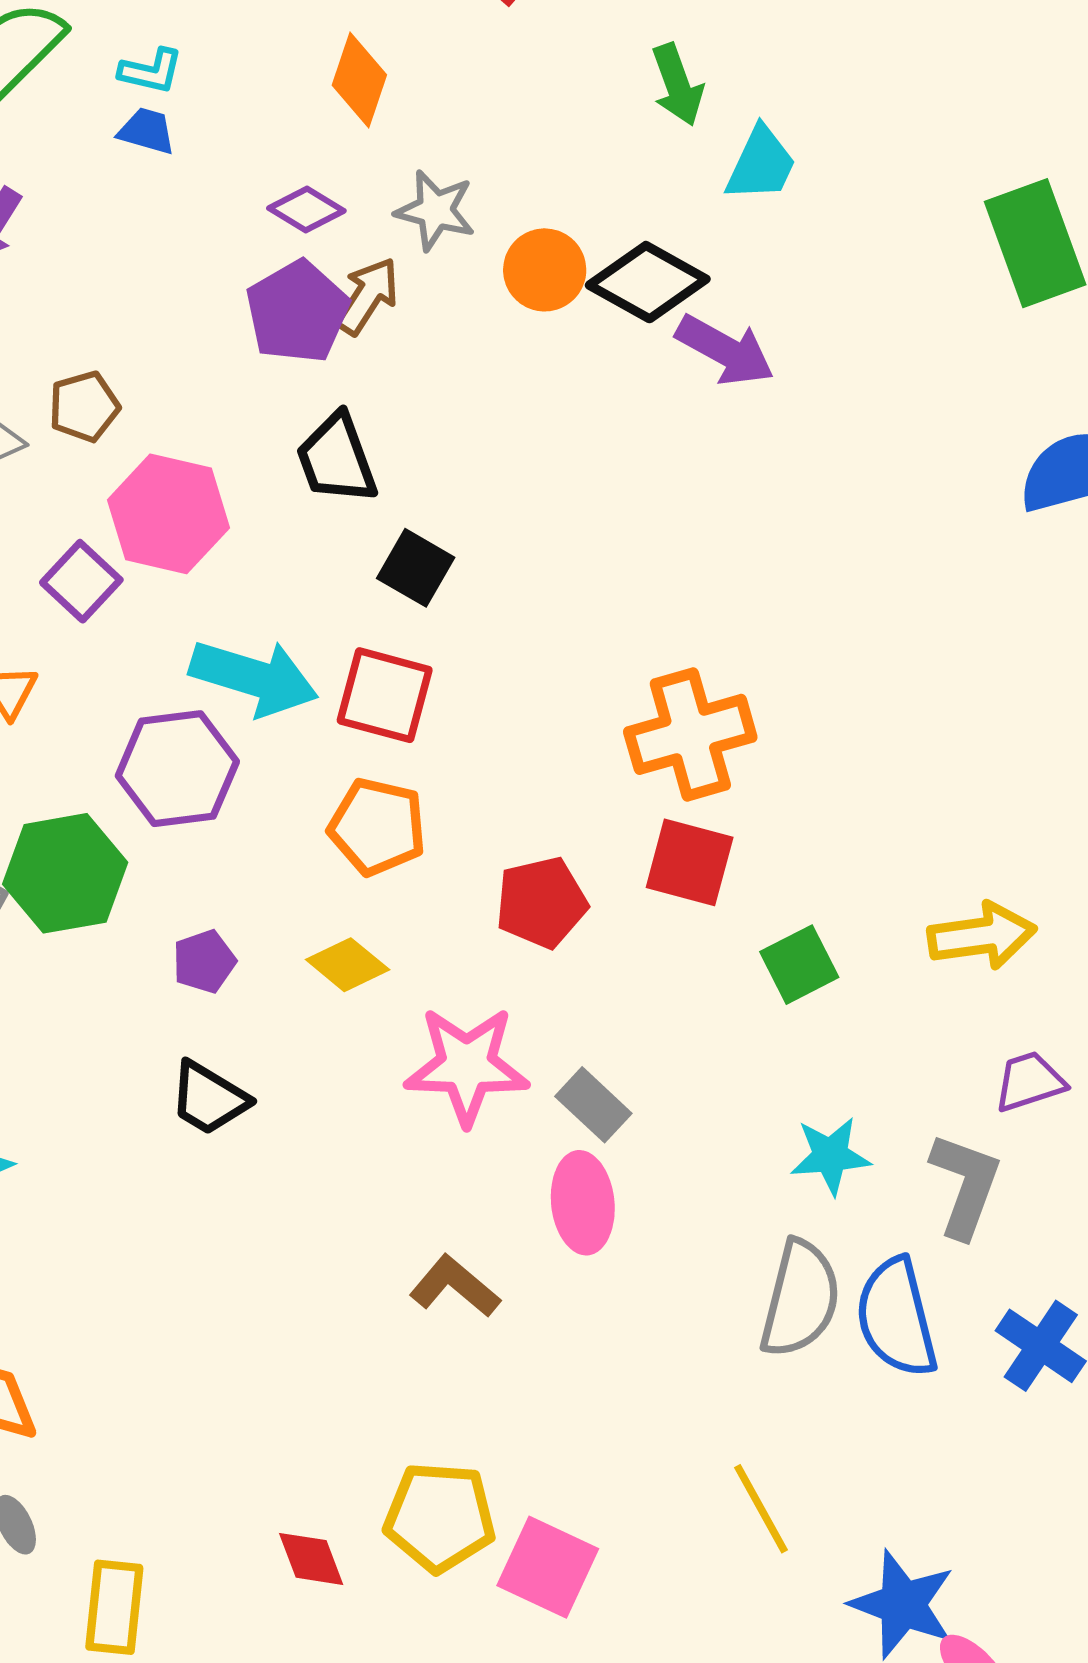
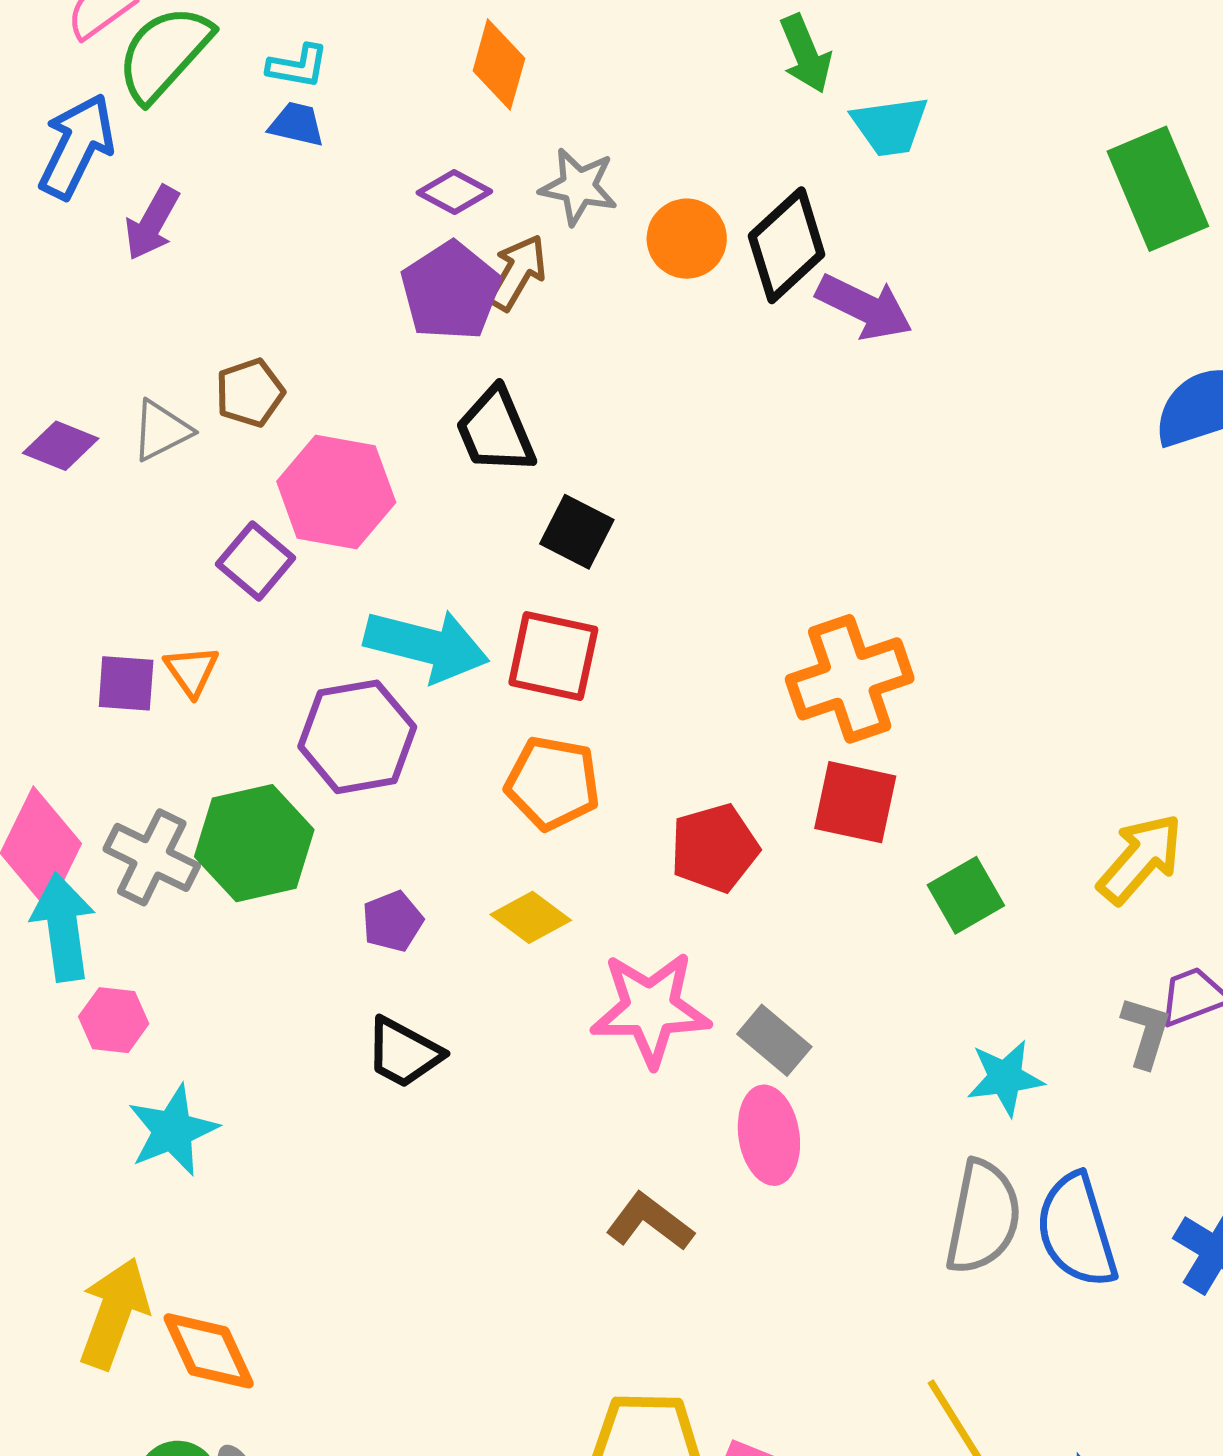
cyan trapezoid: (761, 164) -> (890, 126), turned 60
black diamond: (648, 282) -> (787, 245), turned -69
yellow arrow: (982, 936) -> (1140, 859), turned -38
gray L-shape: (965, 1185) -> (1146, 1032), moved, size x0.7

